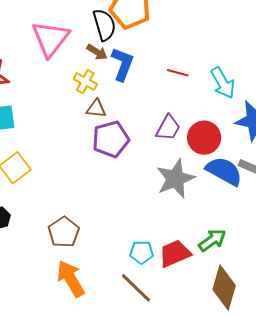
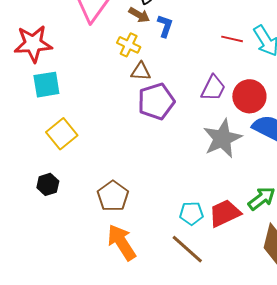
blue L-shape: (122, 64) -> (165, 26), size x0.7
red line: (178, 73) -> (232, 39), moved

